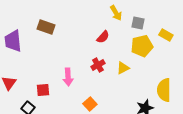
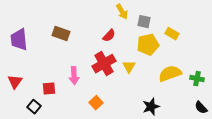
brown rectangle: (46, 27) -> (61, 34), moved
red cross: (98, 65) -> (104, 64), size x1.6
yellow triangle: (123, 68) -> (129, 67), turned -32
yellow semicircle: (164, 90) -> (170, 74), moved, turned 70

